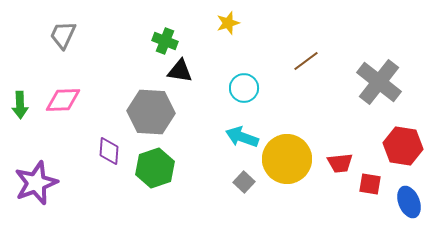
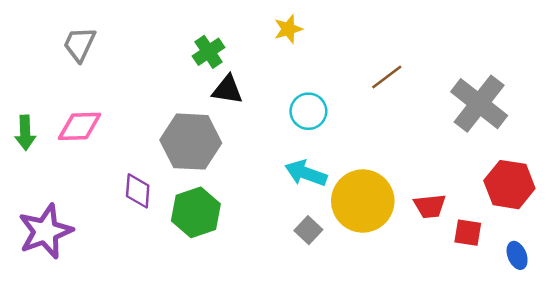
green cross: (165, 41) -> (209, 52), turned 35
blue ellipse: (409, 202) -> (517, 255), size x0.7

